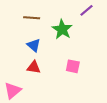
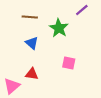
red triangle: (34, 67) -> (32, 74), moved

